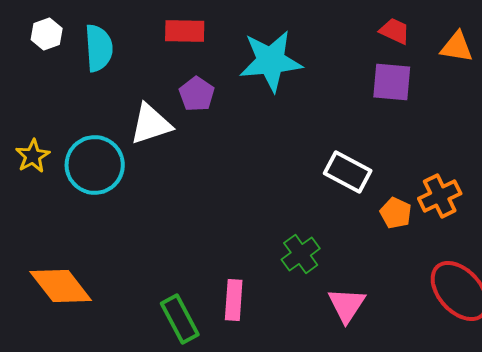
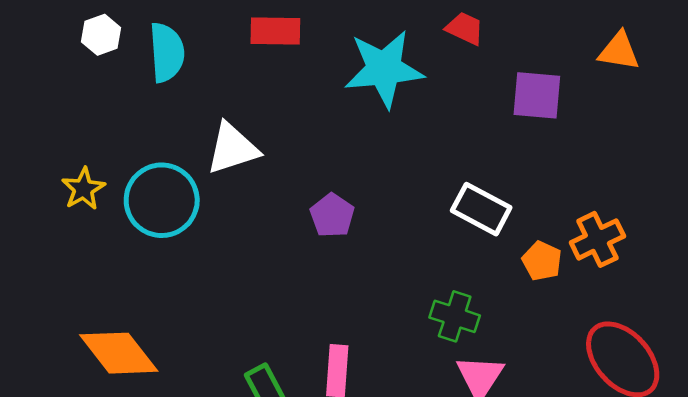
red trapezoid: (395, 31) -> (465, 28), moved
purple pentagon: (197, 94) -> (332, 215), moved
green cross: (301, 254) -> (455, 316), moved, turned -36

